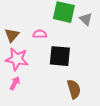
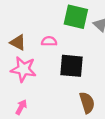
brown triangle: (12, 35) -> (18, 42), turned -42
pink arrow: (15, 83) -> (21, 107), moved

